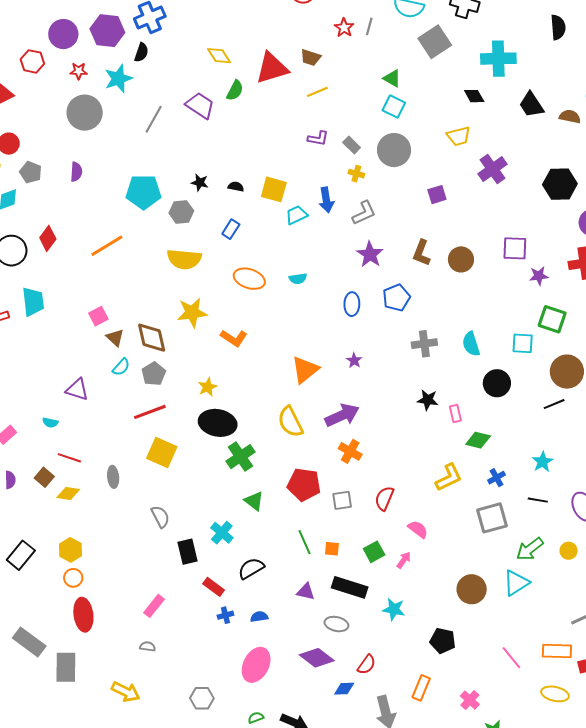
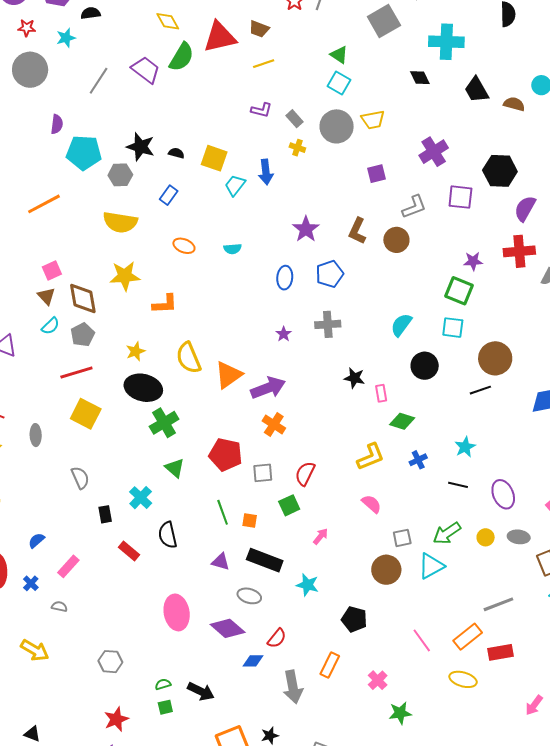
black semicircle: (141, 52) -> (91, 13), turned -120
cyan star: (118, 79) -> (66, 38), size x0.7
green semicircle: (235, 90) -> (182, 57), size x1.4
yellow trapezoid: (459, 136) -> (373, 120), moved
purple semicircle: (76, 172) -> (57, 124), moved
black star: (200, 183) -> (141, 147), size x1.6
gray L-shape: (364, 213) -> (414, 207), moved
cyan trapezoid: (296, 215) -> (235, 185), turned -30
purple square: (515, 248) -> (460, 197), moved
orange ellipse: (249, 279) -> (184, 246), size x0.7
pink square: (98, 316) -> (52, 270), moved
green square: (552, 319) -> (459, 291), moved
orange L-shape: (234, 338) -> (165, 304), turned -40
gray cross: (424, 344) -> (328, 324), moved
cyan semicircle: (471, 344) -> (401, 325), turned 50
orange triangle: (305, 370) -> (228, 375), moved
yellow semicircle: (290, 422) -> (189, 358), moved
gray square: (492, 518) -> (402, 538), moved, size x0.6
pink semicircle: (418, 529) -> (371, 504), moved
black rectangle: (187, 552) -> (105, 514), size x0.7
green square: (374, 552) -> (289, 505), moved
black semicircle: (251, 568) -> (168, 535), turned -76
blue cross: (225, 615) -> (31, 583), moved, turned -35
blue semicircle: (259, 617) -> (36, 540), moved, turned -36
orange rectangle: (557, 651) -> (468, 637), turned -44
pink ellipse: (256, 665) -> (177, 612), moved, turned -40

